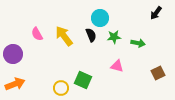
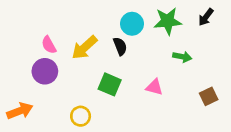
yellow arrow: (64, 36) -> (84, 48), turned -95
green star: (114, 37) -> (168, 21), moved, size x1.5
purple circle: (13, 54) -> (45, 71), moved
green square: (83, 80) -> (110, 84), moved

